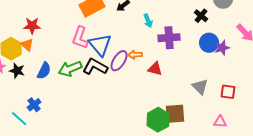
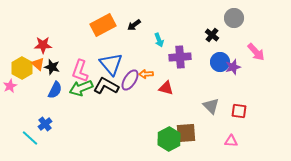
pink L-shape: (80, 38) -> (80, 71), moved
black star: (17, 71) -> (52, 67), moved

